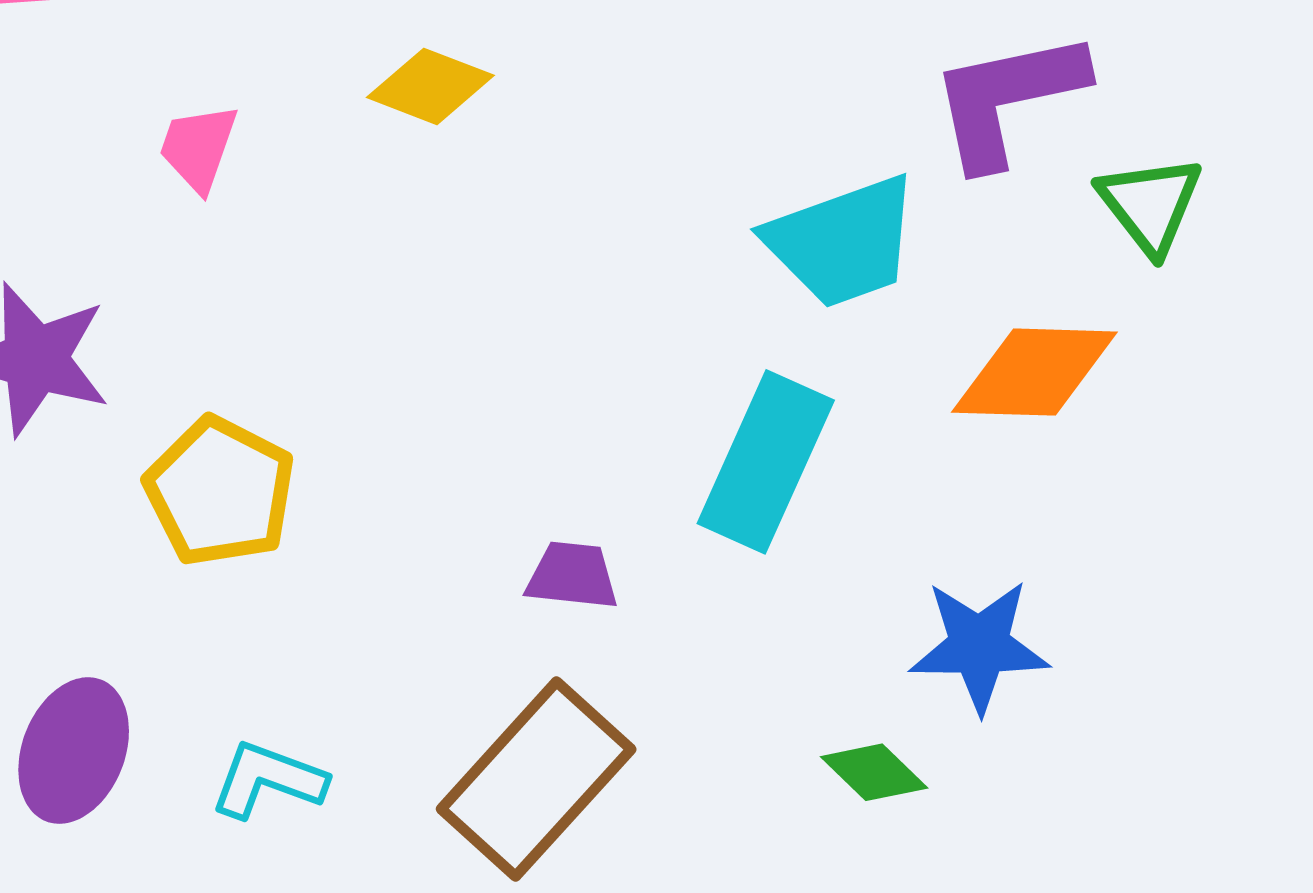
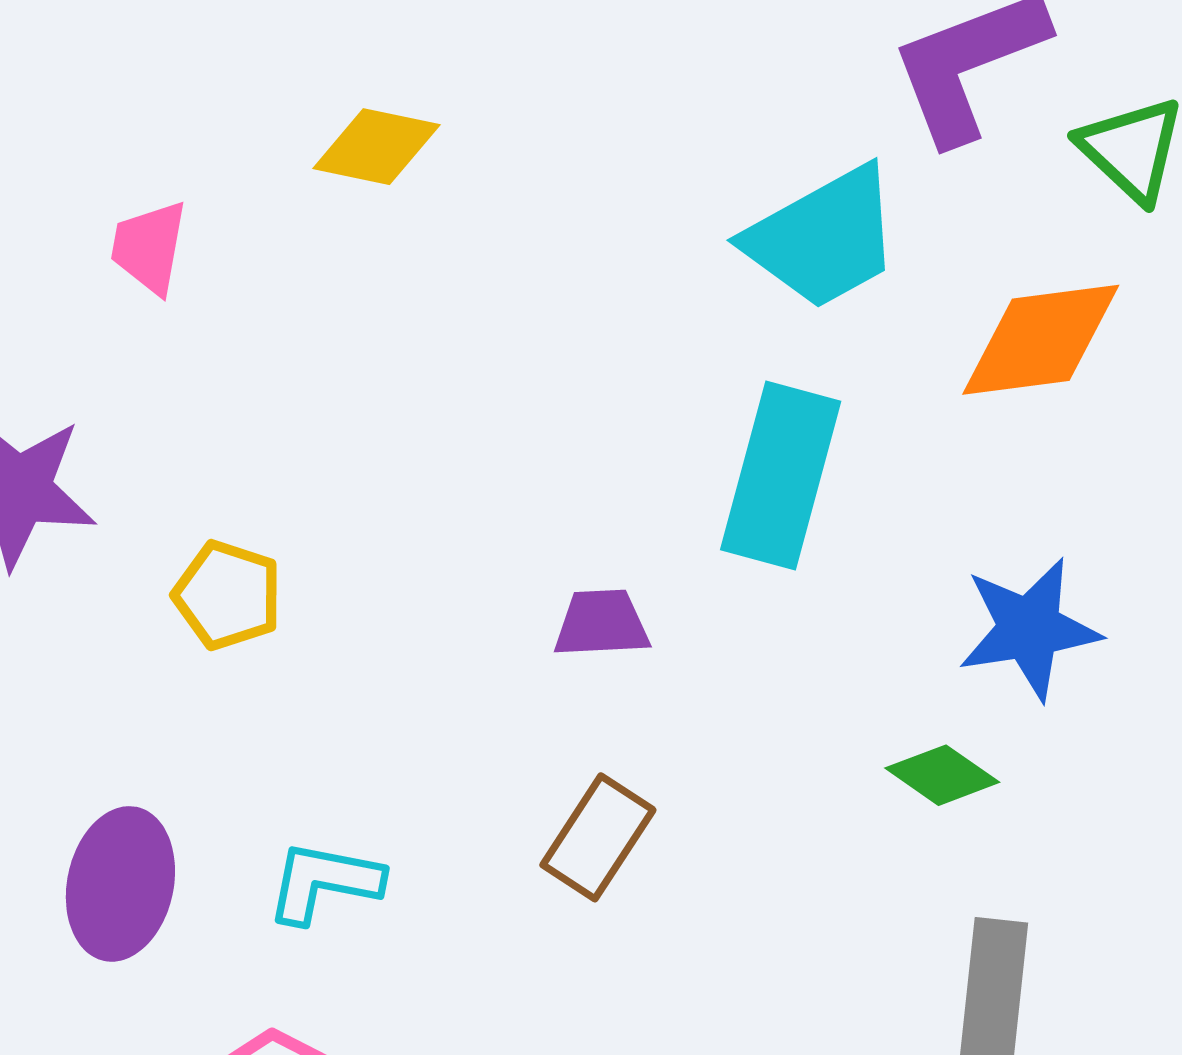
yellow pentagon: (220, 491) -> (228, 595), size x0.7
brown rectangle: (536, 779) -> (598, 837), size x0.6

